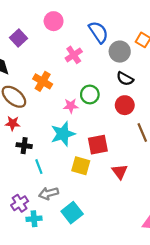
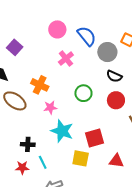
pink circle: (54, 21) -> (57, 29), moved
pink star: (71, 106) -> (50, 108), moved
red star: (13, 123) -> (22, 168), moved
cyan star: (63, 134) -> (62, 131), turned -30
red triangle: (120, 172) -> (116, 161), turned -42

